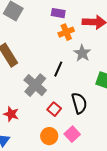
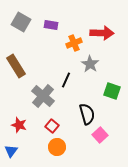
purple rectangle: (58, 13) -> (51, 25), moved
red square: (54, 109) -> (52, 126), moved
pink square: (72, 134) -> (100, 135), moved

